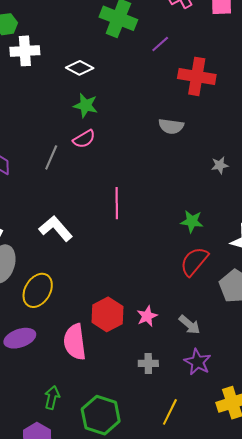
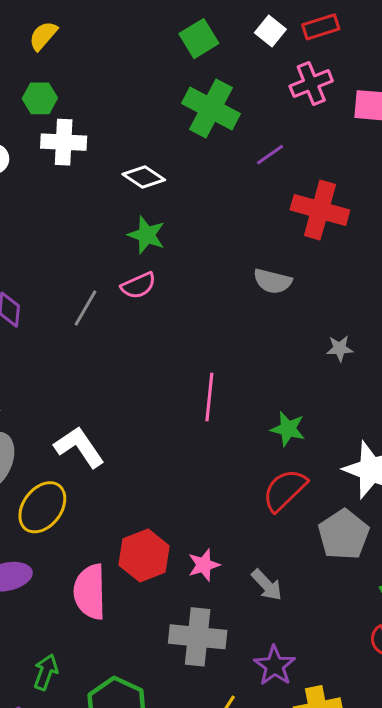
pink line: (117, 203) -> (209, 397), moved
white L-shape: (56, 228) -> (79, 447), moved
purple star: (198, 362) -> (275, 666), moved
gray cross: (148, 363) -> (198, 637), size x1.8

